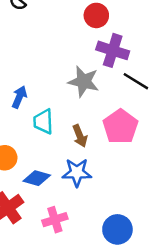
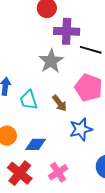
gray star: (84, 82) -> (51, 61), turned -30
blue star: (77, 172) -> (81, 129), moved

